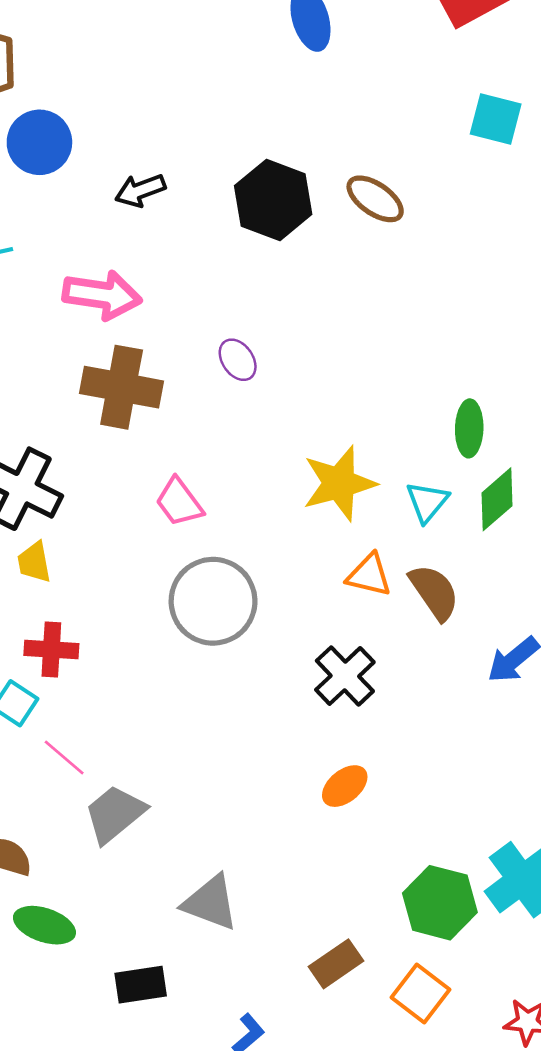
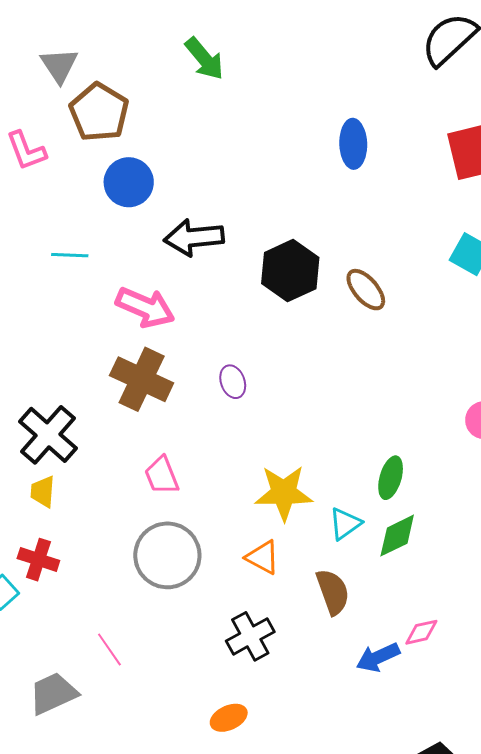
black arrow: (140, 190) -> (194, 237), size x1.5
orange triangle: (369, 575) -> (263, 557), moved
pink line: (64, 757) -> (109, 649), moved

